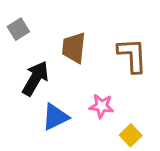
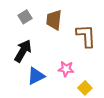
gray square: (18, 29) -> (25, 17), moved
brown trapezoid: (74, 48) -> (54, 20), moved

